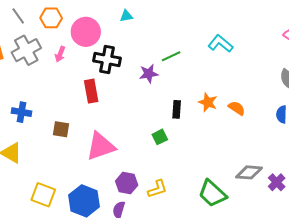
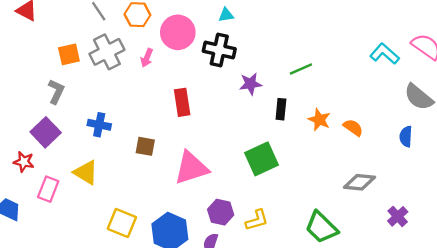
cyan L-shape: (220, 44) -> (385, 54), moved
green line: (171, 56) -> (301, 69), moved
black cross: (107, 59) -> (219, 50), moved
black rectangle: (177, 109) -> (281, 109), moved
green square: (160, 137) -> (262, 159), size x1.8
gray diamond: (249, 172) -> (359, 182), moved

